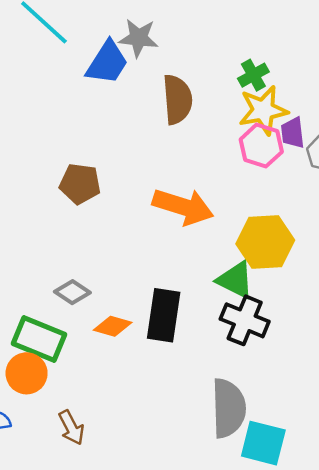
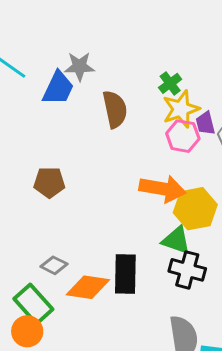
orange arrow: (183, 207) -> (163, 189), moved
orange diamond: (113, 326) -> (88, 287), size x1.5
green rectangle: (39, 339) -> (33, 304), turned 33

